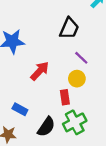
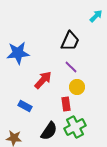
purple line: (81, 58) -> (71, 67), moved
blue rectangle: (20, 109) -> (25, 106), moved

